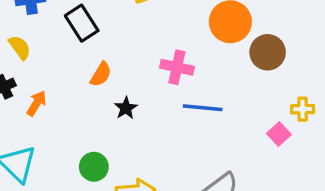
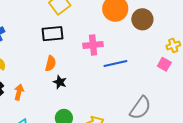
black rectangle: (82, 23) -> (53, 34), moved, turned -45
black star: (126, 108) -> (60, 82), moved

